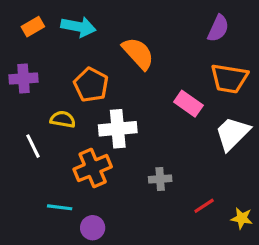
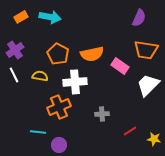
orange semicircle: (138, 53) -> (92, 54), moved, turned 120
purple cross: (23, 79) -> (15, 50), turned -30
white line: (33, 146) -> (14, 75), moved

